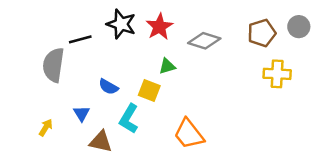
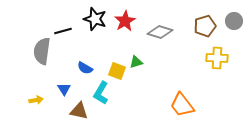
green triangle: (167, 66) -> (136, 62), moved
yellow arrow: (46, 128) -> (36, 100), turned 48
orange trapezoid: (189, 134) -> (182, 105), moved

